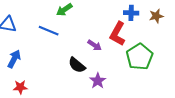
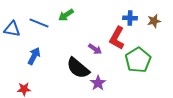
blue line: (49, 31) -> (39, 23), moved
blue arrow: (14, 59) -> (34, 56), moved
black semicircle: (77, 65) -> (78, 68), size x1.4

